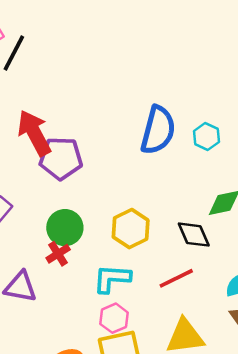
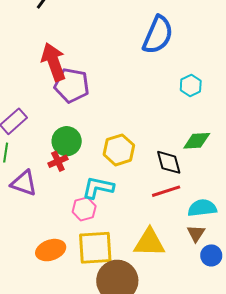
blue semicircle: (158, 130) -> (158, 35), moved
red line: (176, 278) -> (166, 191), moved
pink hexagon: (114, 318) -> (84, 209), moved

